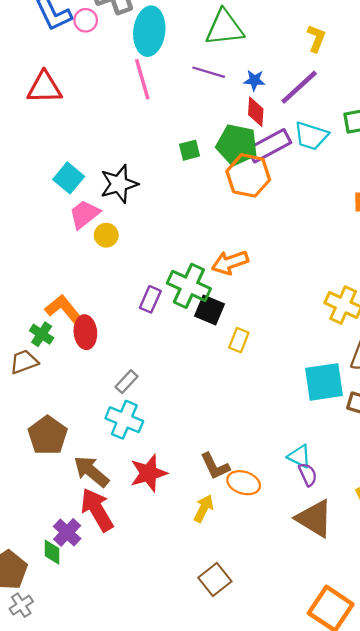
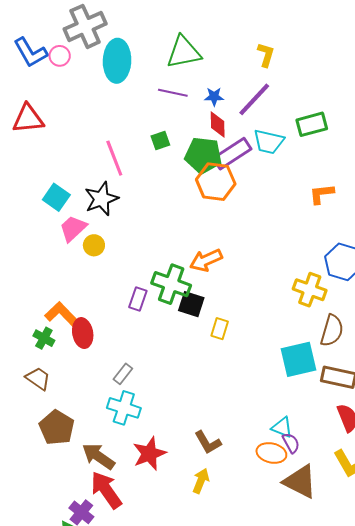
pink line: (142, 79) -> (114, 158), moved
green square: (190, 150) -> (160, 141), moved
brown trapezoid: (24, 362) -> (38, 378), moved, turned 60
orange ellipse: (244, 483) -> (271, 453), moved

